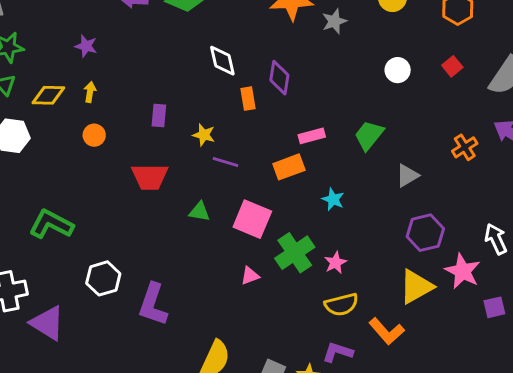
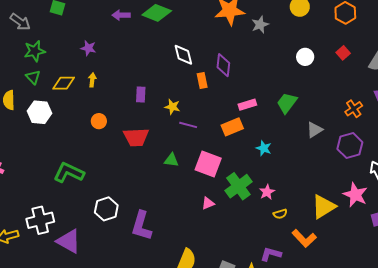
orange circle: (94, 135) -> (99, 121), moved
purple hexagon: (425, 233) -> (350, 146), moved
yellow semicircle: (341, 305) -> (280, 214), moved, size x0.6

